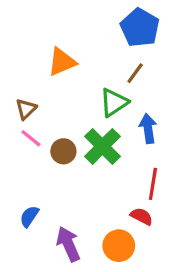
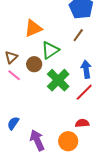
green triangle: (114, 102) -> (50, 50), moved
brown circle: (63, 151) -> (34, 64), moved
red line: (153, 184) -> (84, 92), moved, turned 36
red semicircle: (142, 216) -> (82, 123), turned -32

